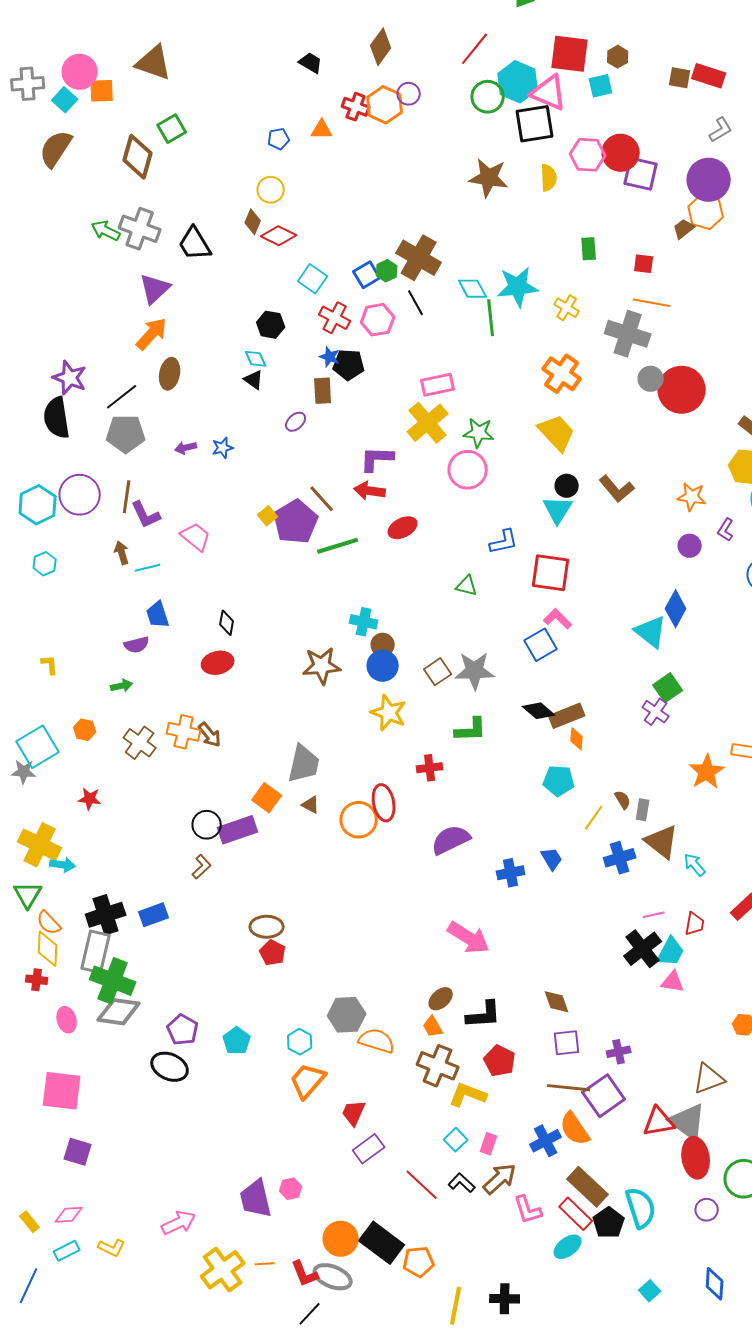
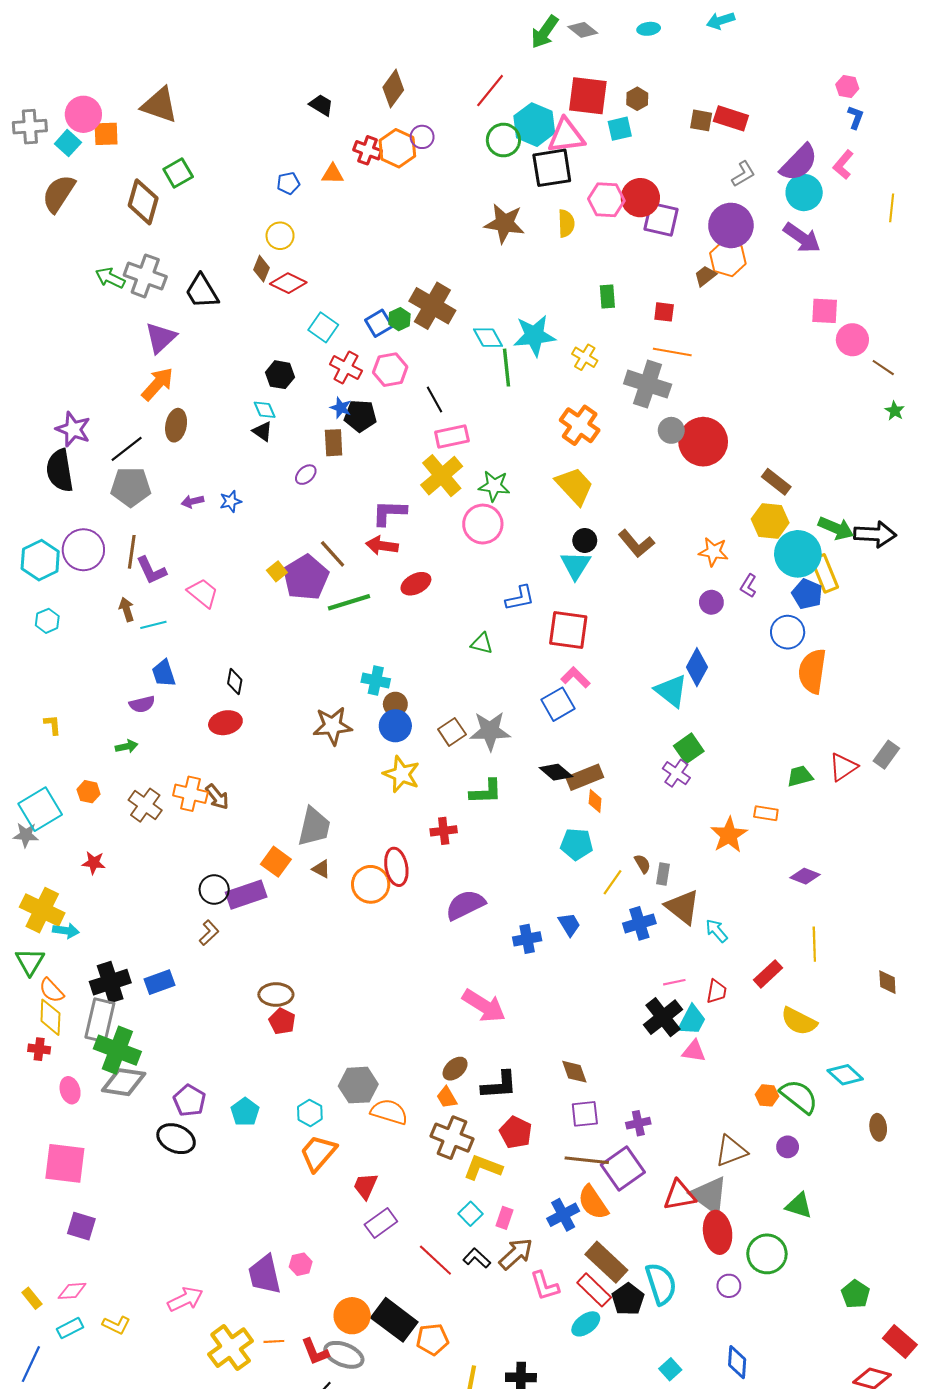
pink triangle: (549, 93) -> (566, 136), turned -30
black line: (416, 303) -> (434, 399), moved

